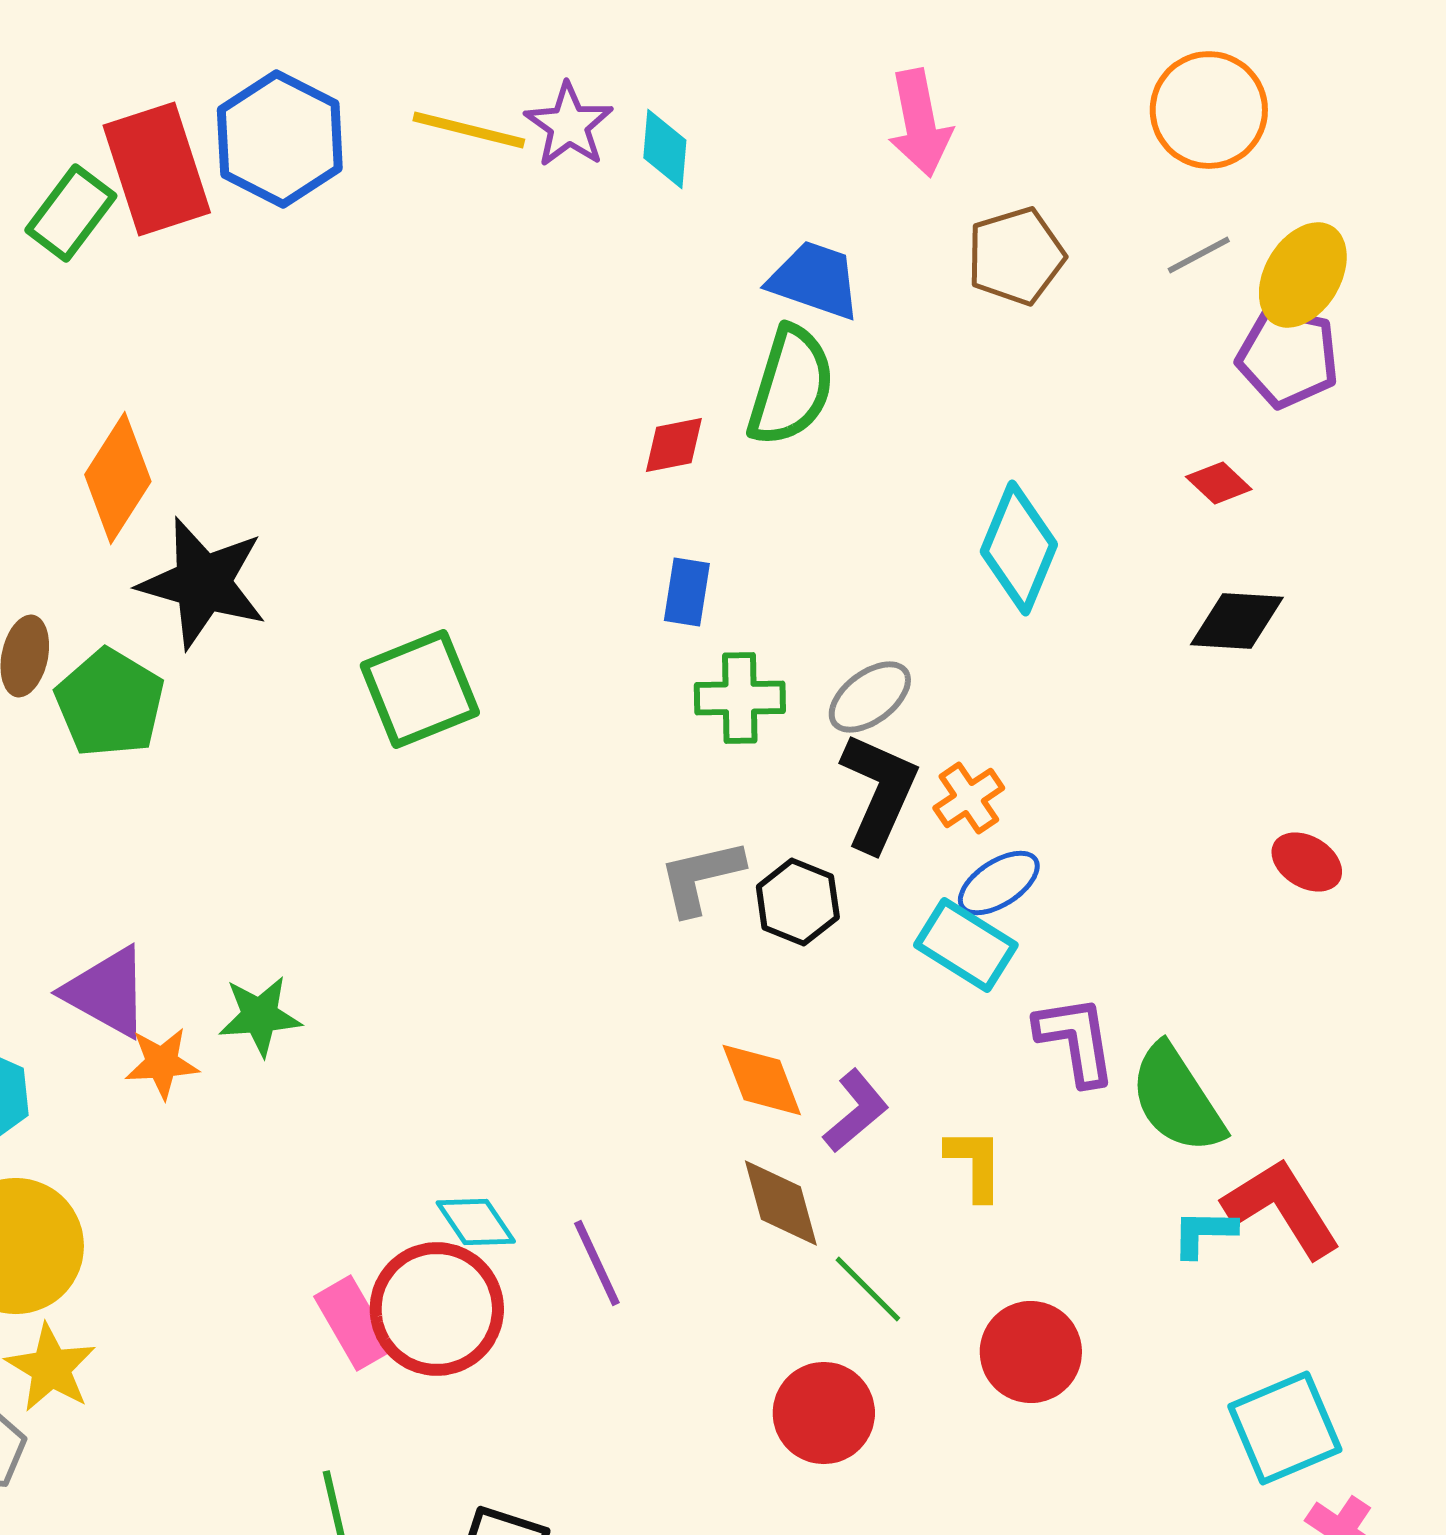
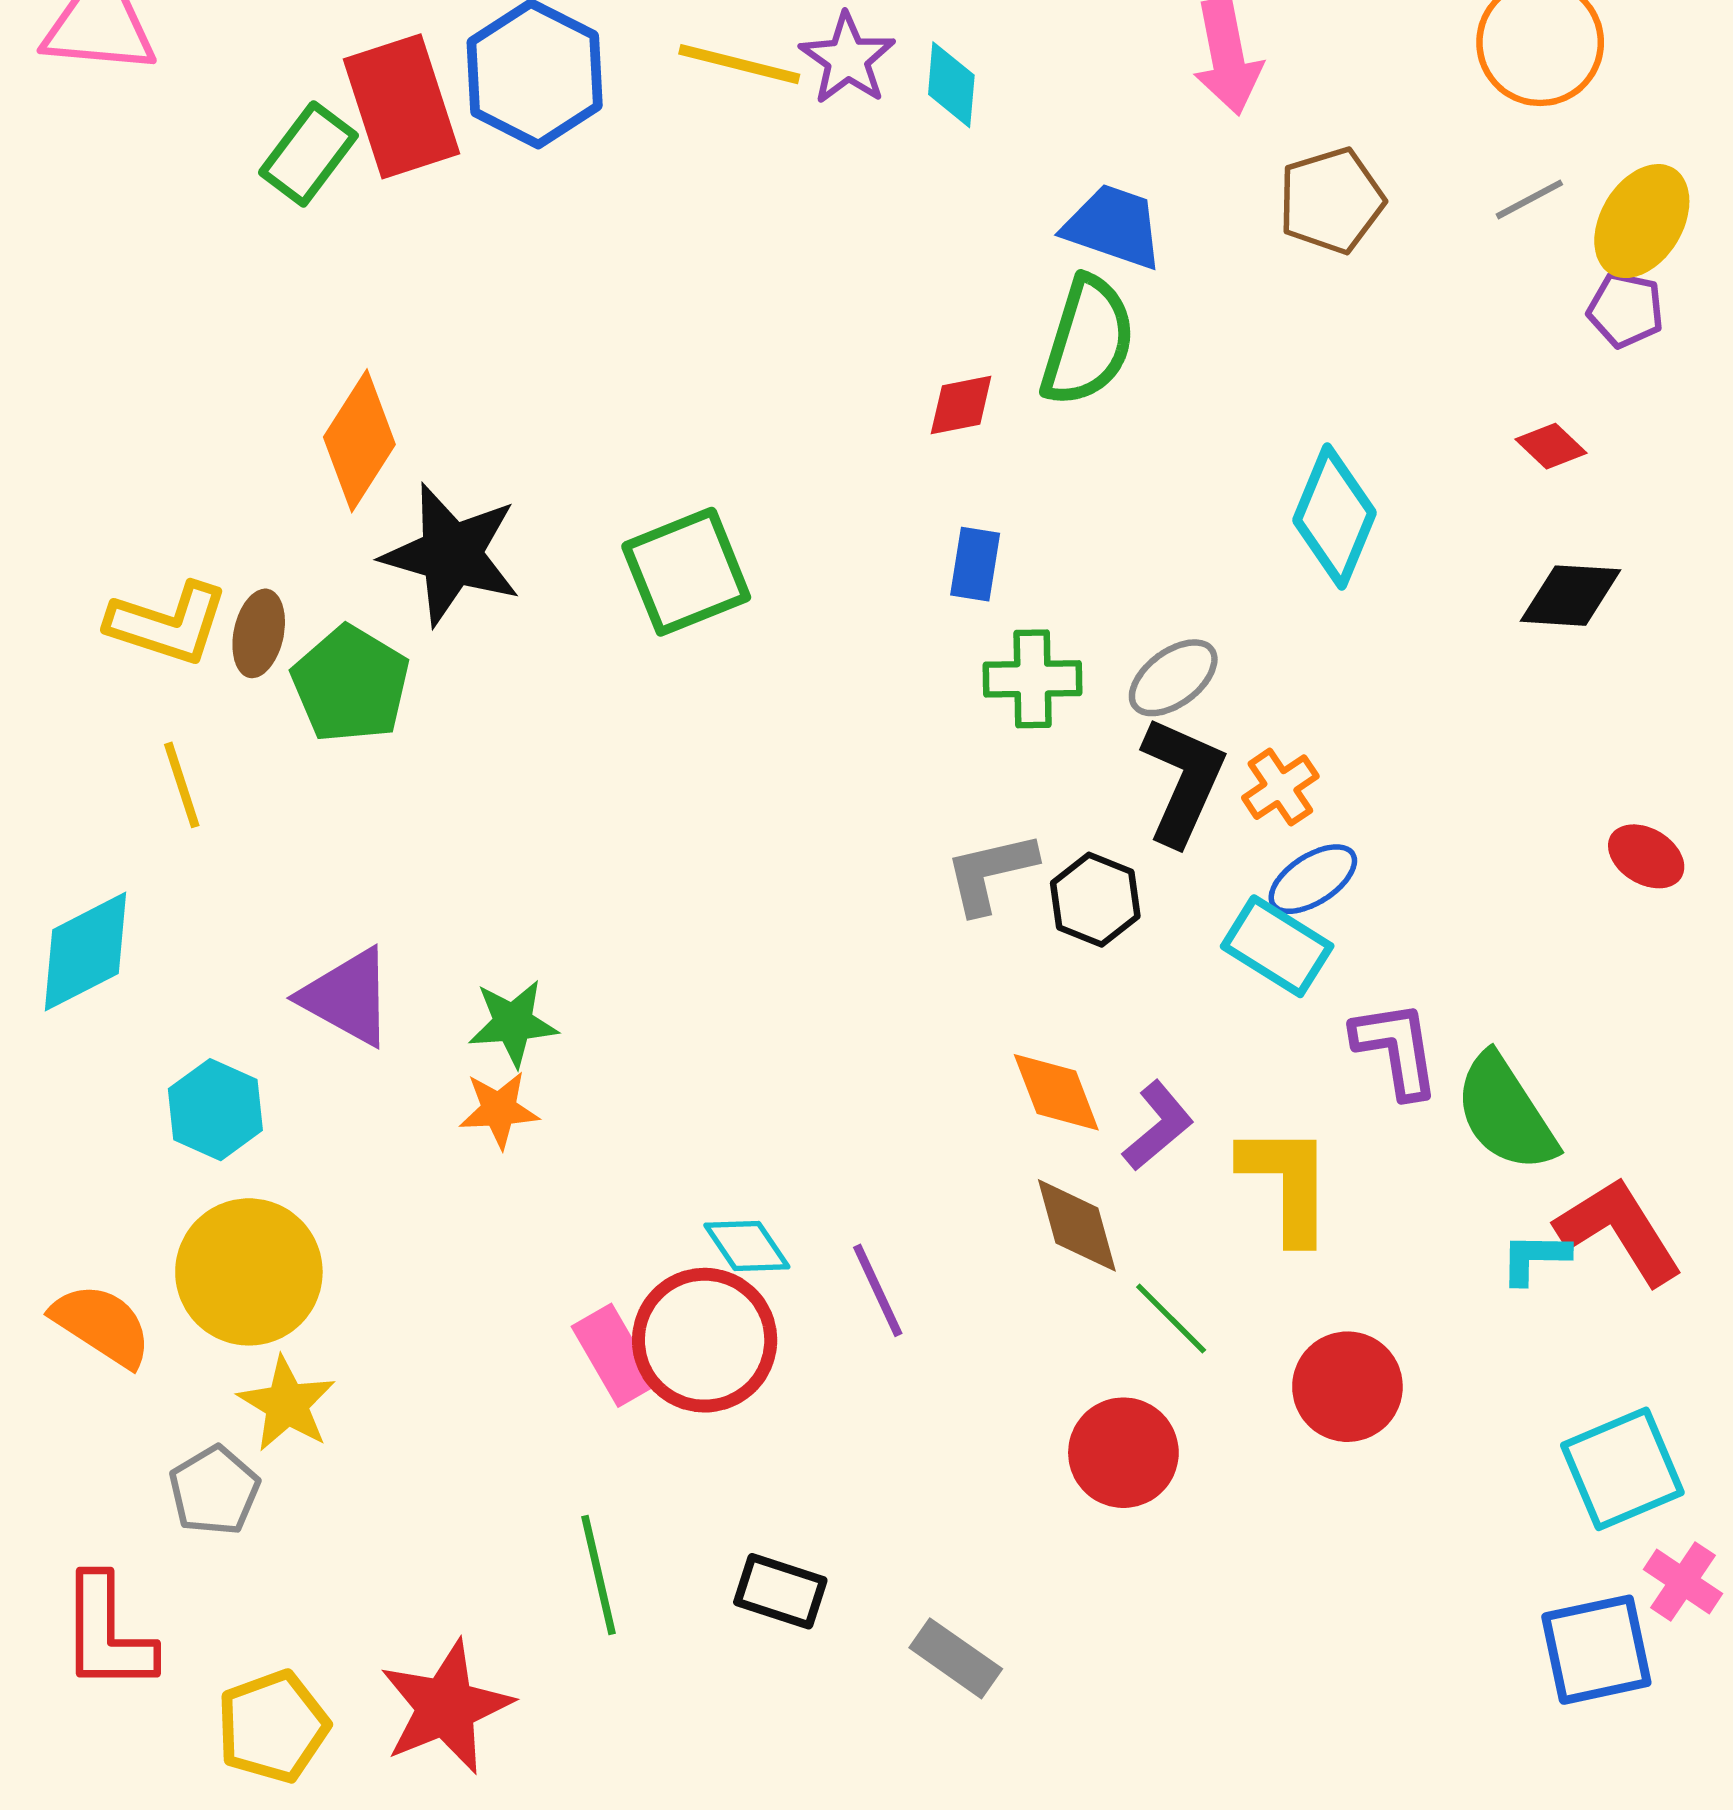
purple pentagon: (1288, 357) -> (1626, 310), size x0.7
green square: (420, 689) -> (686, 572), moved
orange star: (162, 1063) -> (499, 1110), moved
yellow L-shape: (975, 1164) -> (1287, 1183), size x1.5

